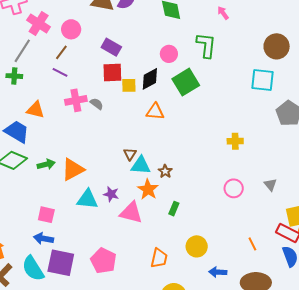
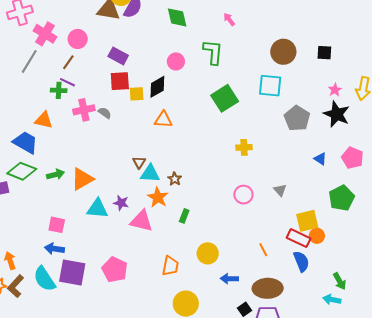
green cross: (14, 76) -> (59, 90), moved
green square: (186, 82) -> (225, 98), moved

